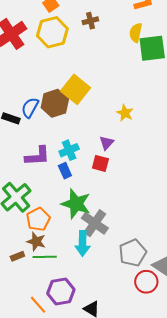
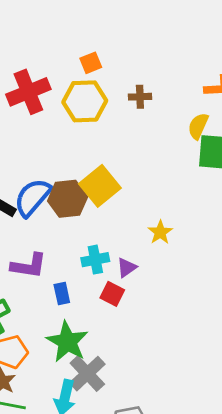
blue semicircle: (30, 108) -> (33, 197), size x1.4
cyan cross: (69, 150) -> (95, 260), moved

